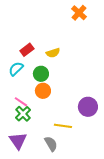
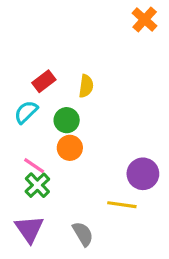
orange cross: (79, 13) -> (145, 19), moved
yellow semicircle: (53, 53) -> (86, 86), turned -64
yellow line: (63, 126) -> (122, 205), moved

